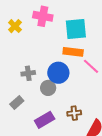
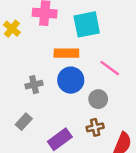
orange rectangle: (73, 52) -> (66, 53), moved
gray circle: (48, 88) -> (98, 99), moved

